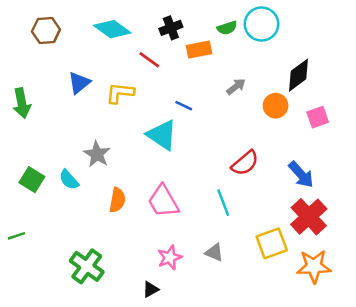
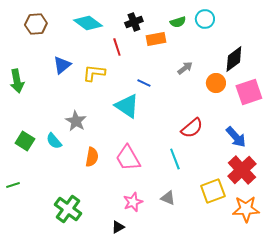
cyan circle: (262, 24) -> (205, 19), size x0.7
red line: (149, 60) -> (117, 47), turned 36
pink square: (318, 117) -> (249, 92), size x1.5

